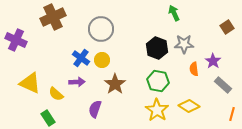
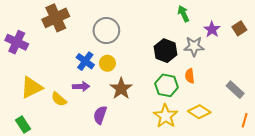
purple star: (213, 61) -> (212, 29), moved
orange semicircle: (194, 69) -> (190, 76), moved
yellow triangle: (30, 83) -> (31, 88), turned -50
green rectangle: (48, 118) -> (23, 124), moved

